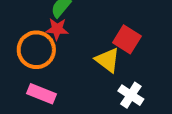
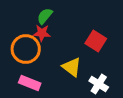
yellow triangle: (108, 60) -> (72, 67), moved

